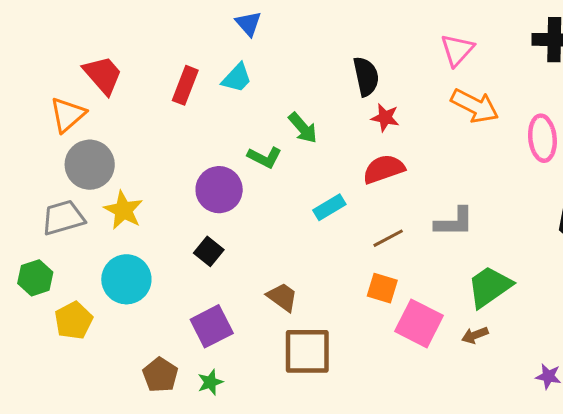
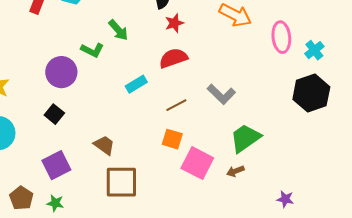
red star: (385, 118) -> (174, 23), turned -30
gray L-shape: (454, 222) -> (221, 94), turned 44
green star: (210, 382) -> (55, 203), turned 30

